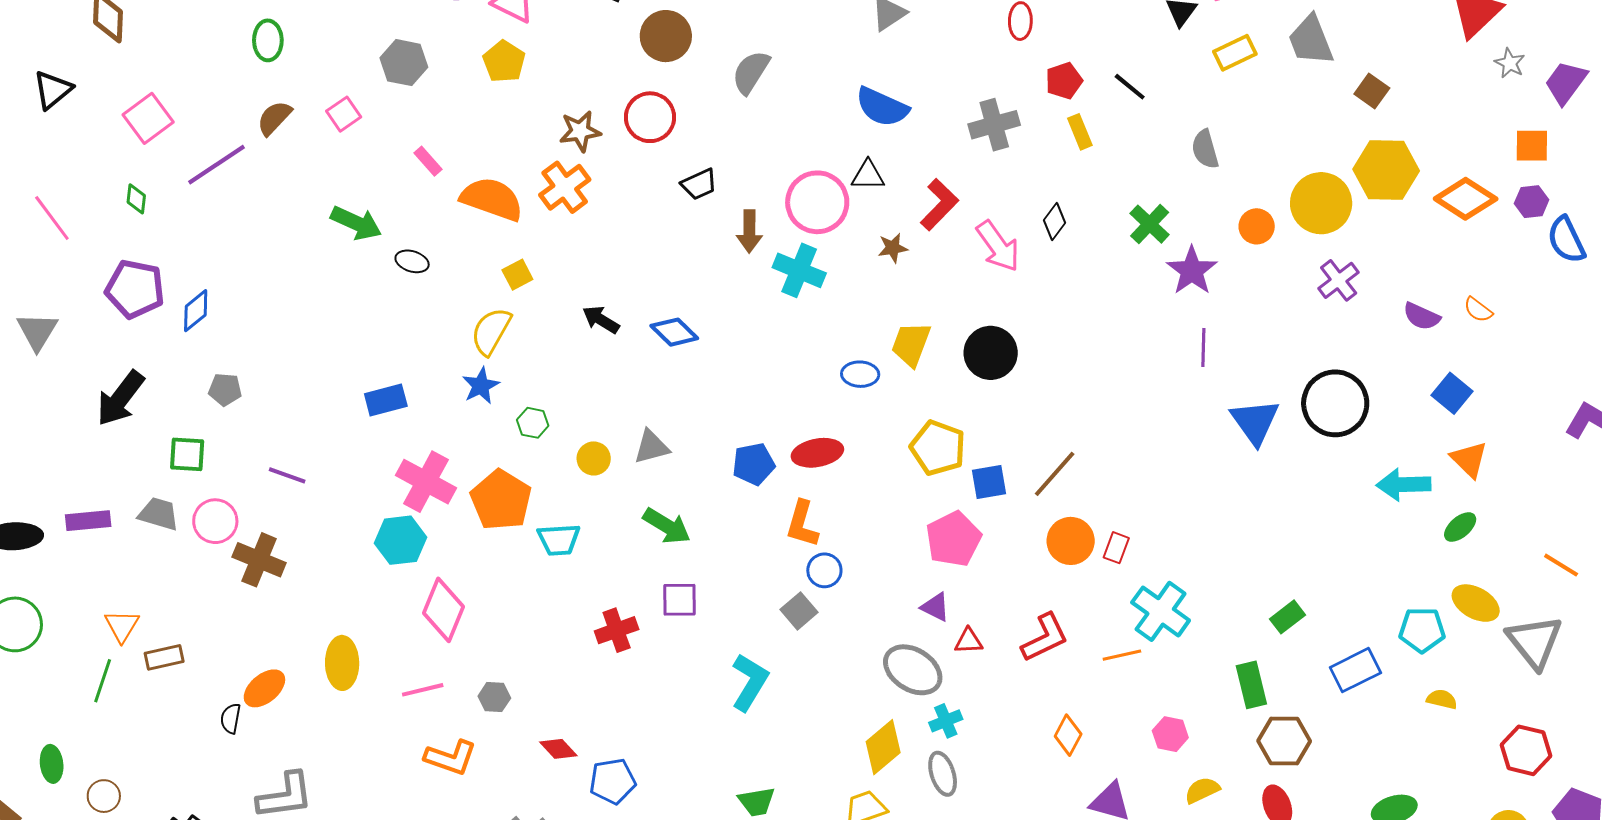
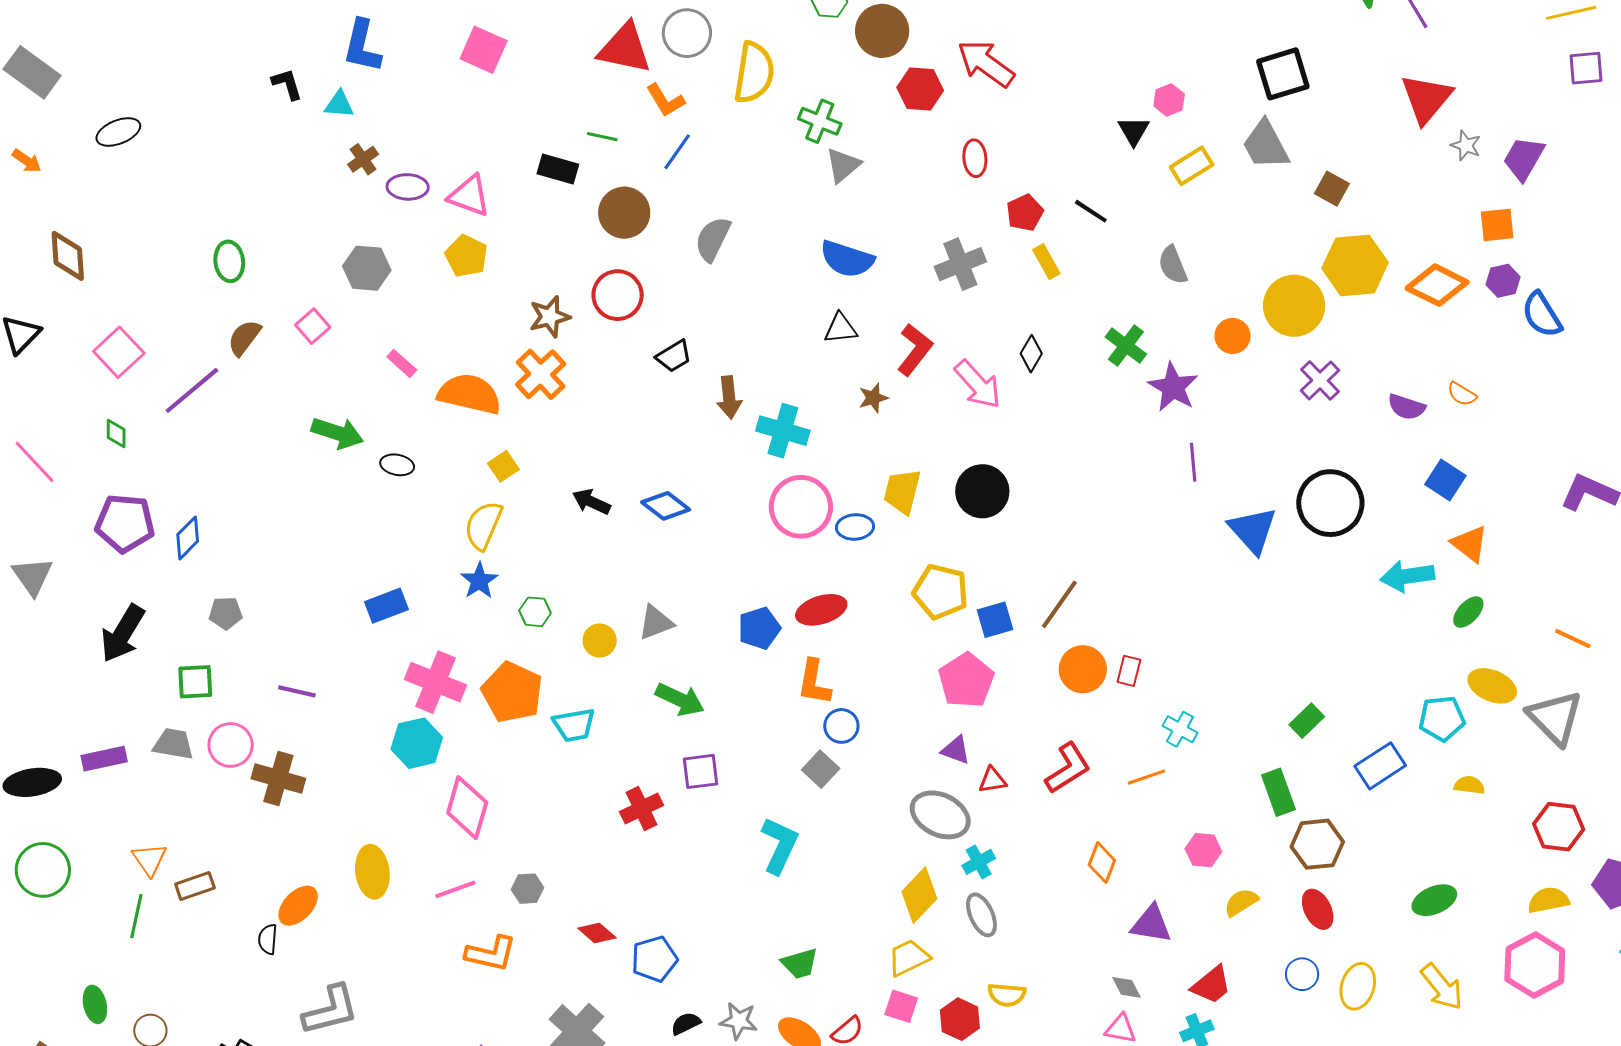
pink circle: (817, 202) -> (801, 507), moved
cyan cross: (1161, 611) -> (1180, 729), size x0.6

